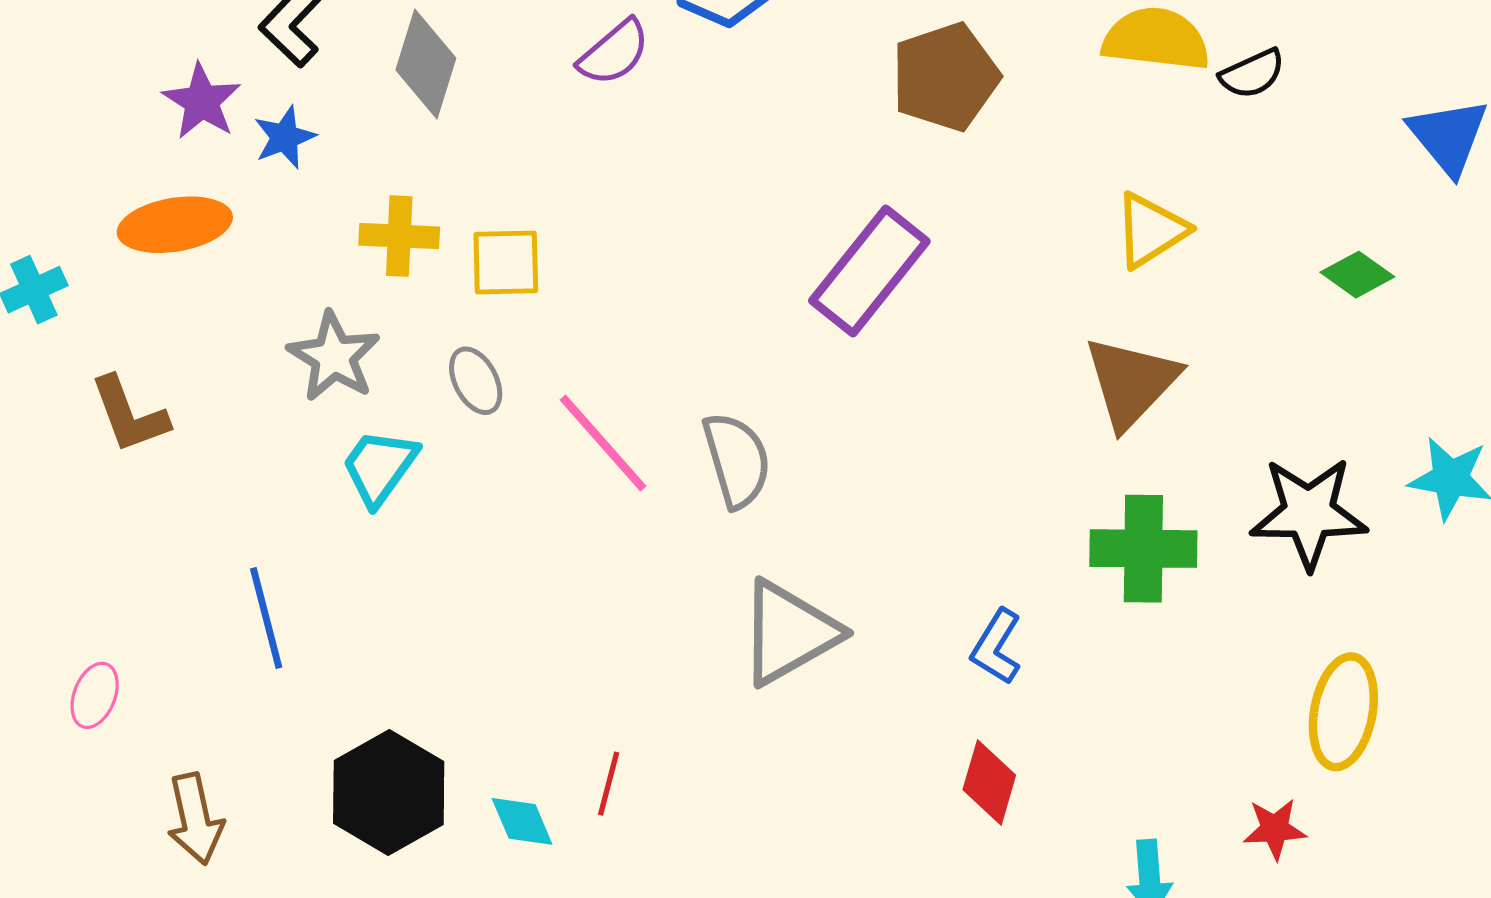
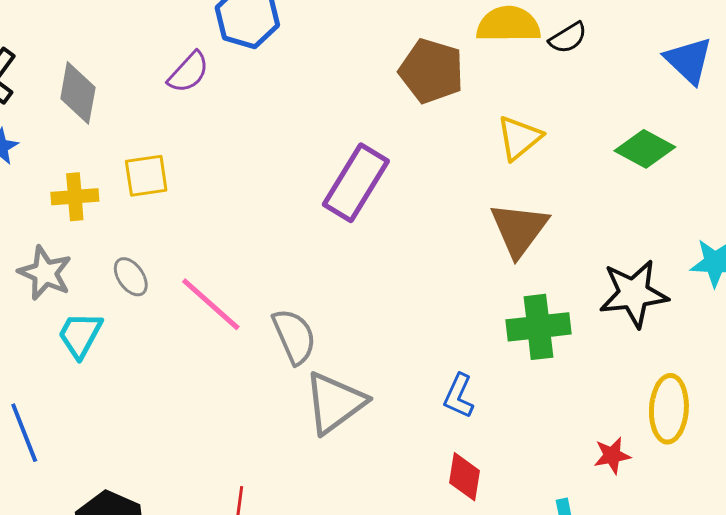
brown pentagon: (945, 77) -> (431, 71), moved, turned -30
yellow square: (506, 262) -> (146, 176), moved
green diamond: (1357, 275) -> (645, 149), size x1.4
gray semicircle: (737, 460) -> (294, 336), moved
red star: (1275, 829) -> (612, 455), moved

